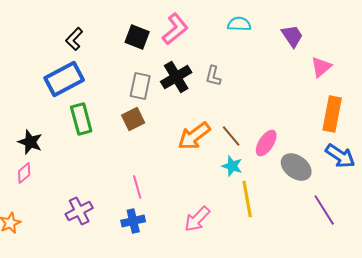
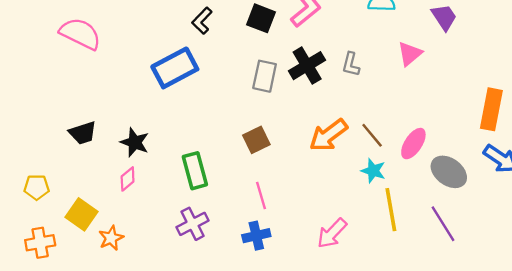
black L-shape: (74, 39) -> (202, 21), moved
pink triangle: (321, 67) -> (410, 54), moved
green rectangle: (81, 119) -> (195, 171), moved
brown square: (133, 119) -> (256, 140), moved
purple line: (324, 210) -> (443, 224), moved

